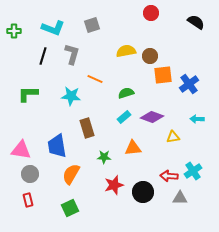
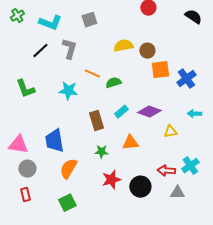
green cross: (14, 31) -> (17, 16), moved, turned -32
black line: (43, 56) -> (40, 51), turned 30
green semicircle: (126, 93) -> (113, 83), moved
green L-shape: (28, 94) -> (25, 89), turned -110
brown rectangle: (87, 128) -> (96, 121), moved

